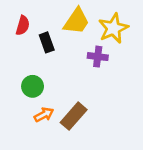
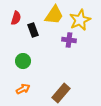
orange arrow: (44, 115) -> (23, 89), moved
brown rectangle: (74, 116) -> (61, 93), moved

